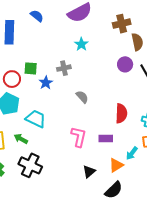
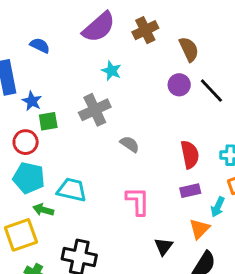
brown cross: (122, 24) -> (145, 30), moved
gray cross: (64, 68) -> (95, 110), size x1.5
blue star: (46, 83) -> (32, 101), moved
purple rectangle: (106, 138) -> (190, 191), moved
green arrow: (21, 139) -> (43, 210), moved

